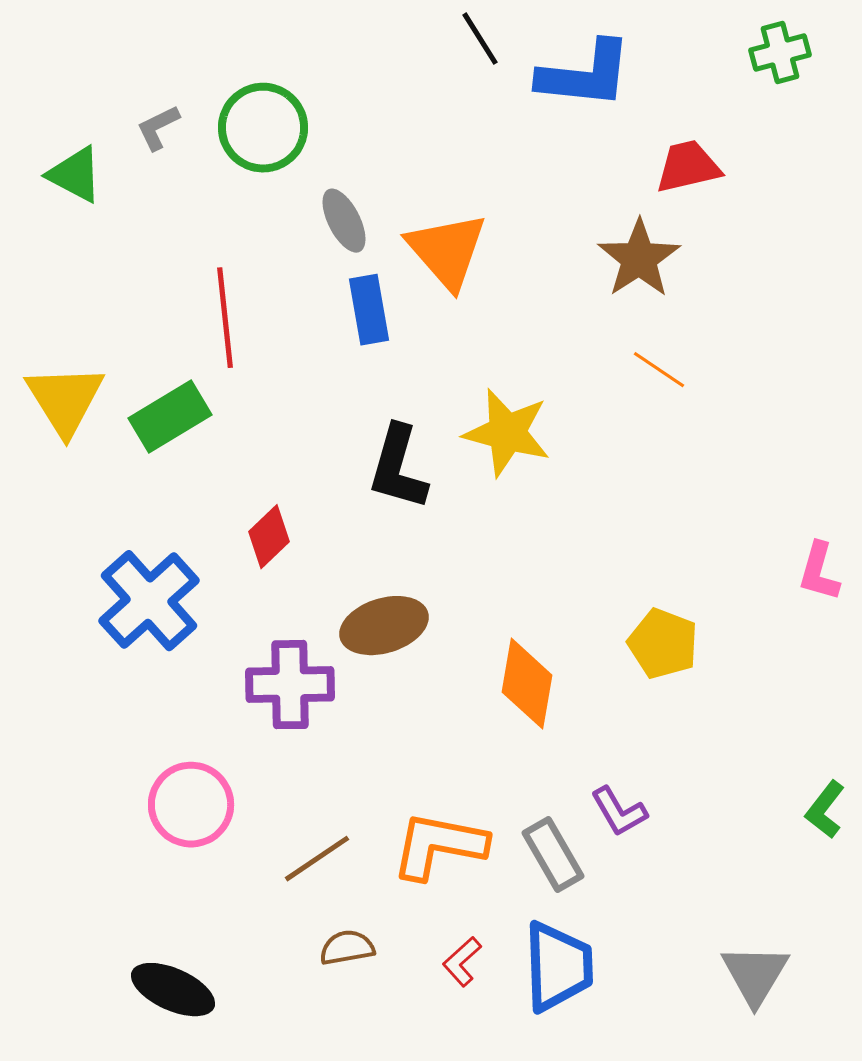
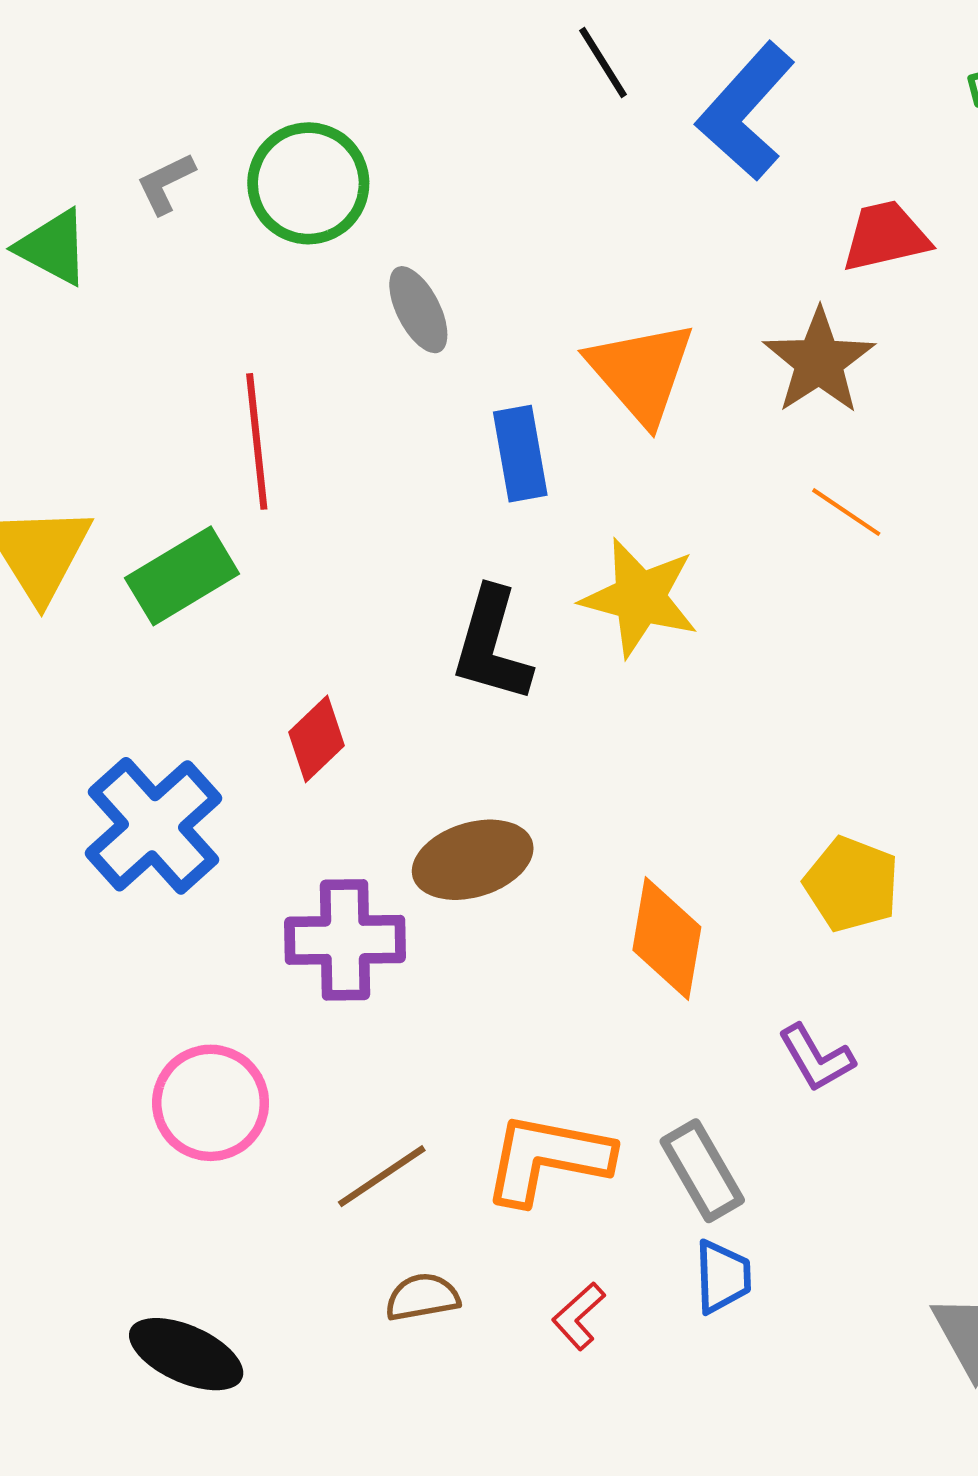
blue L-shape: (585, 75) -> (746, 111), turned 126
orange triangle: (447, 251) -> (641, 372), moved
blue rectangle: (369, 310) -> (520, 454), moved
purple L-shape: (619, 812) -> (816, 1058), moved
blue trapezoid: (558, 967) -> (723, 1277), moved, size x0.6

